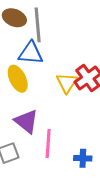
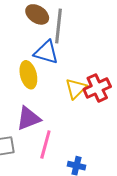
purple triangle: (26, 121) -> (28, 118), turned 48

